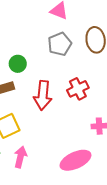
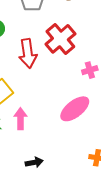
red cross: (78, 89) -> (60, 39), size x1.4

